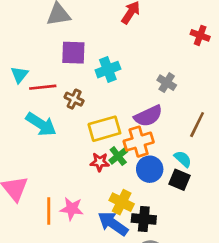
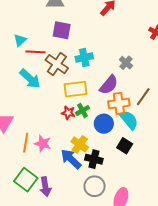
cyan cross: (108, 70) -> (84, 58), moved
brown cross: (74, 99) -> (57, 64), size x1.6
purple semicircle: (148, 116) -> (109, 85), turned -35
orange cross: (139, 142) -> (119, 103), moved
cyan semicircle: (183, 159) -> (129, 120), size x1.5
black square: (179, 180) -> (125, 146), moved

